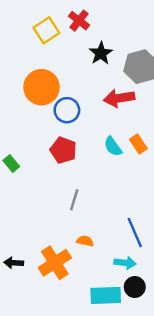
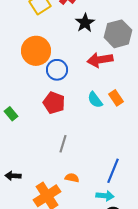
blue line: (135, 232) -> (113, 171), turned 45
black arrow: (14, 263) -> (13, 176), moved

